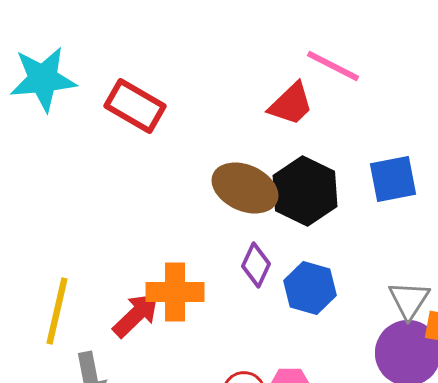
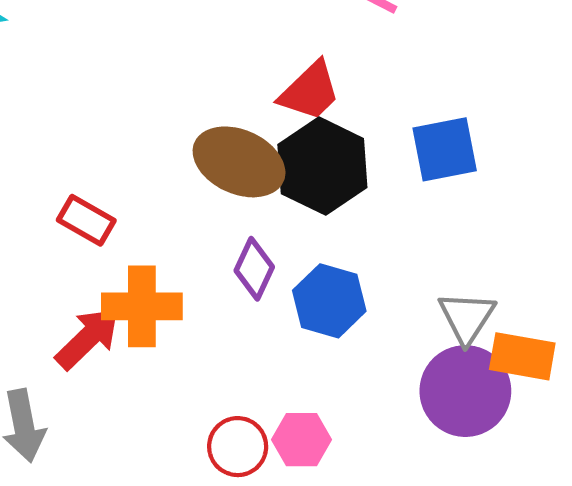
red trapezoid: (291, 104) -> (310, 91), moved
red rectangle: (135, 106) -> (86, 220), moved, size x0.7

